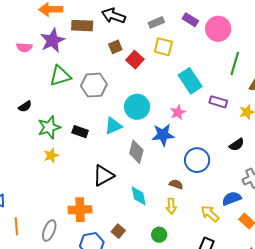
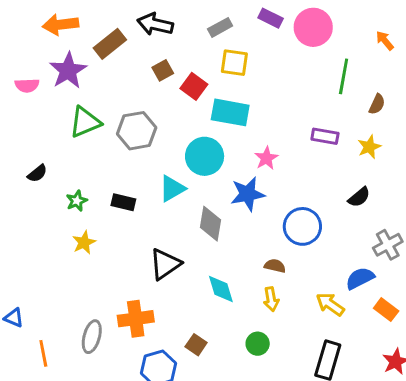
brown rectangle: (82, 26) -> (110, 44), turned -35
cyan rectangle: (190, 81) -> (230, 112), moved, turned -40
green star: (49, 127) -> (77, 201), size x0.6
gray ellipse: (49, 230) -> (92, 337), moved

